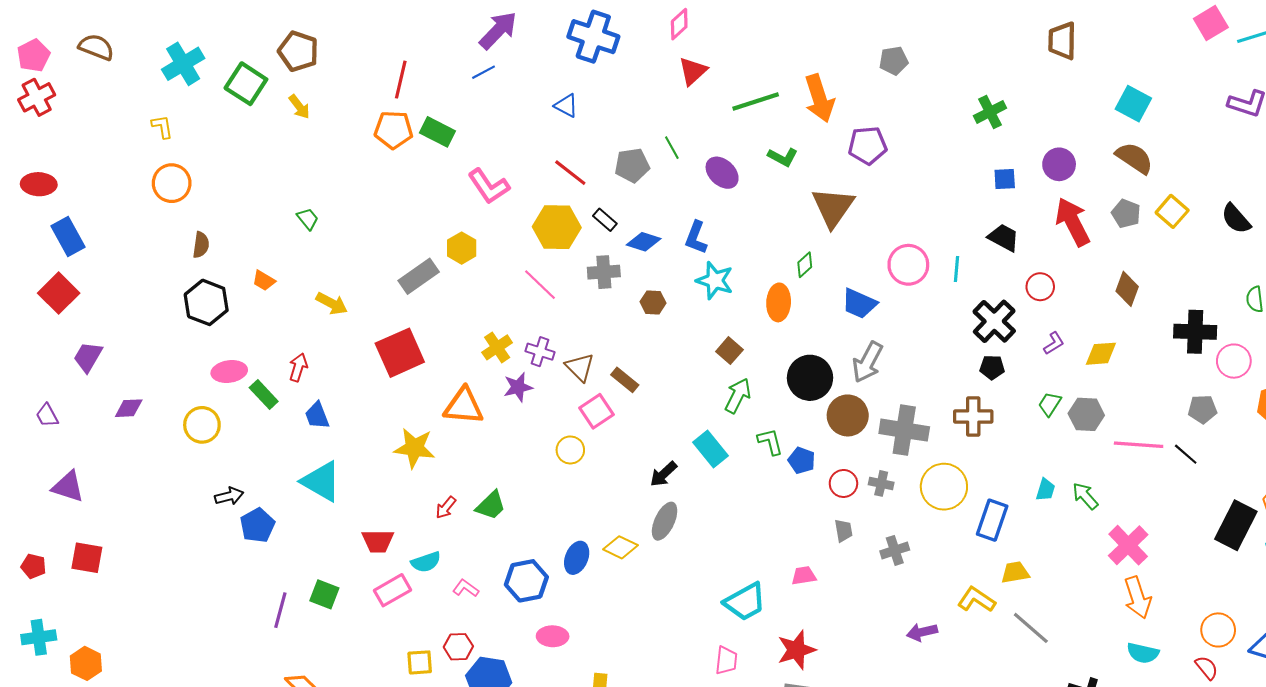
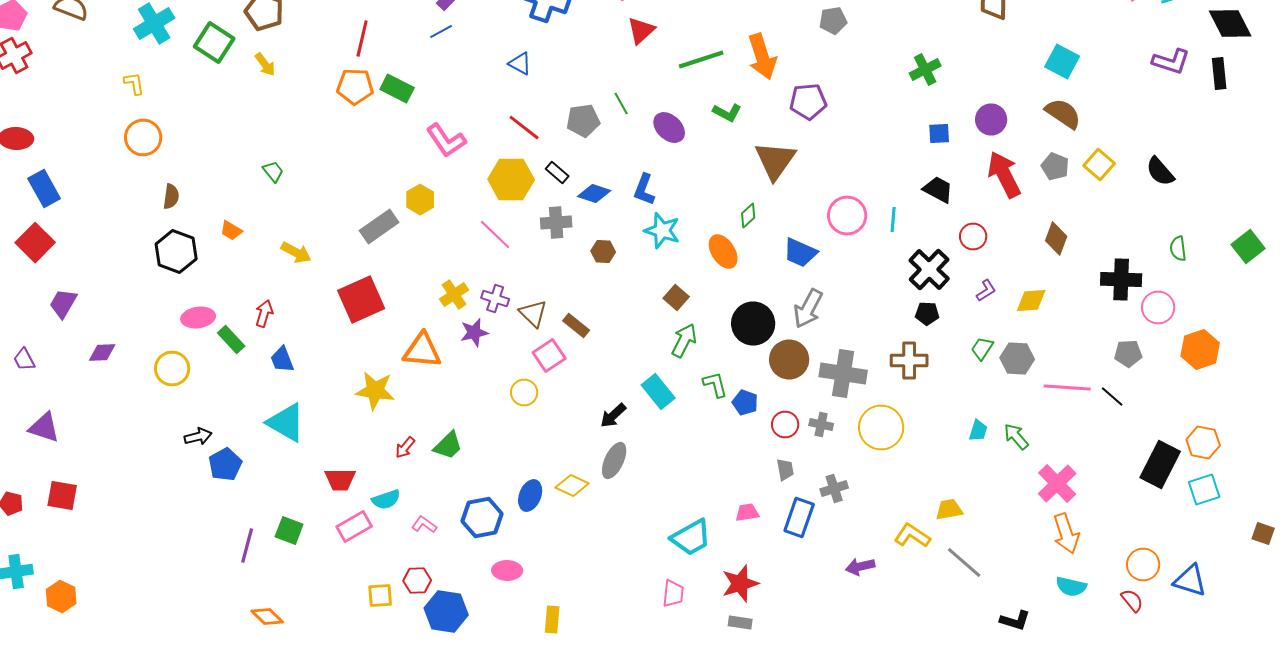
orange ellipse: (779, 302) -> (723, 252), turned -36
blue rectangle: (992, 520) -> (799, 518), moved

